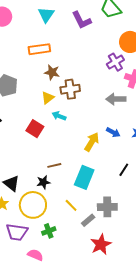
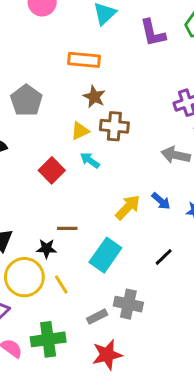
yellow line: (71, 205) -> (61, 285), moved
green cross: (49, 231) -> (48, 339), moved, size x1.6

